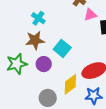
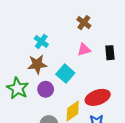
pink triangle: (90, 15) -> (84, 50), moved
green star: (17, 64) -> (18, 88), turned -30

